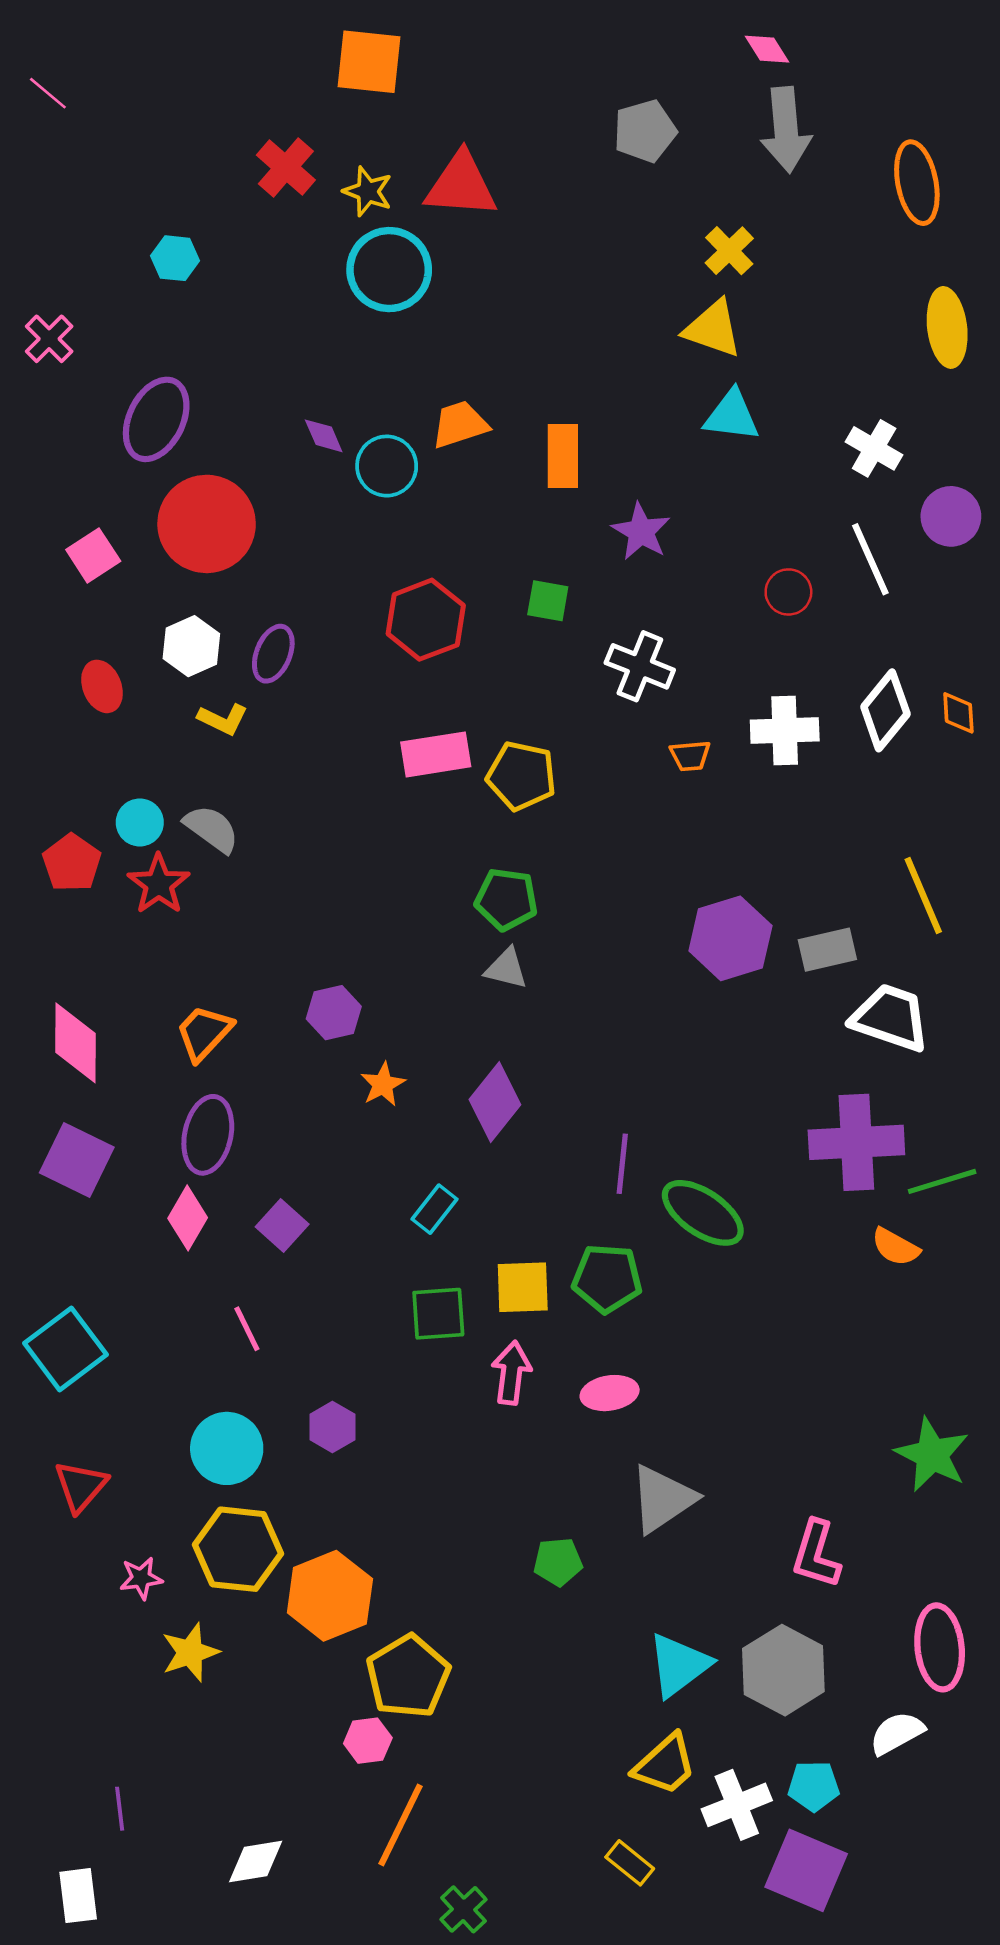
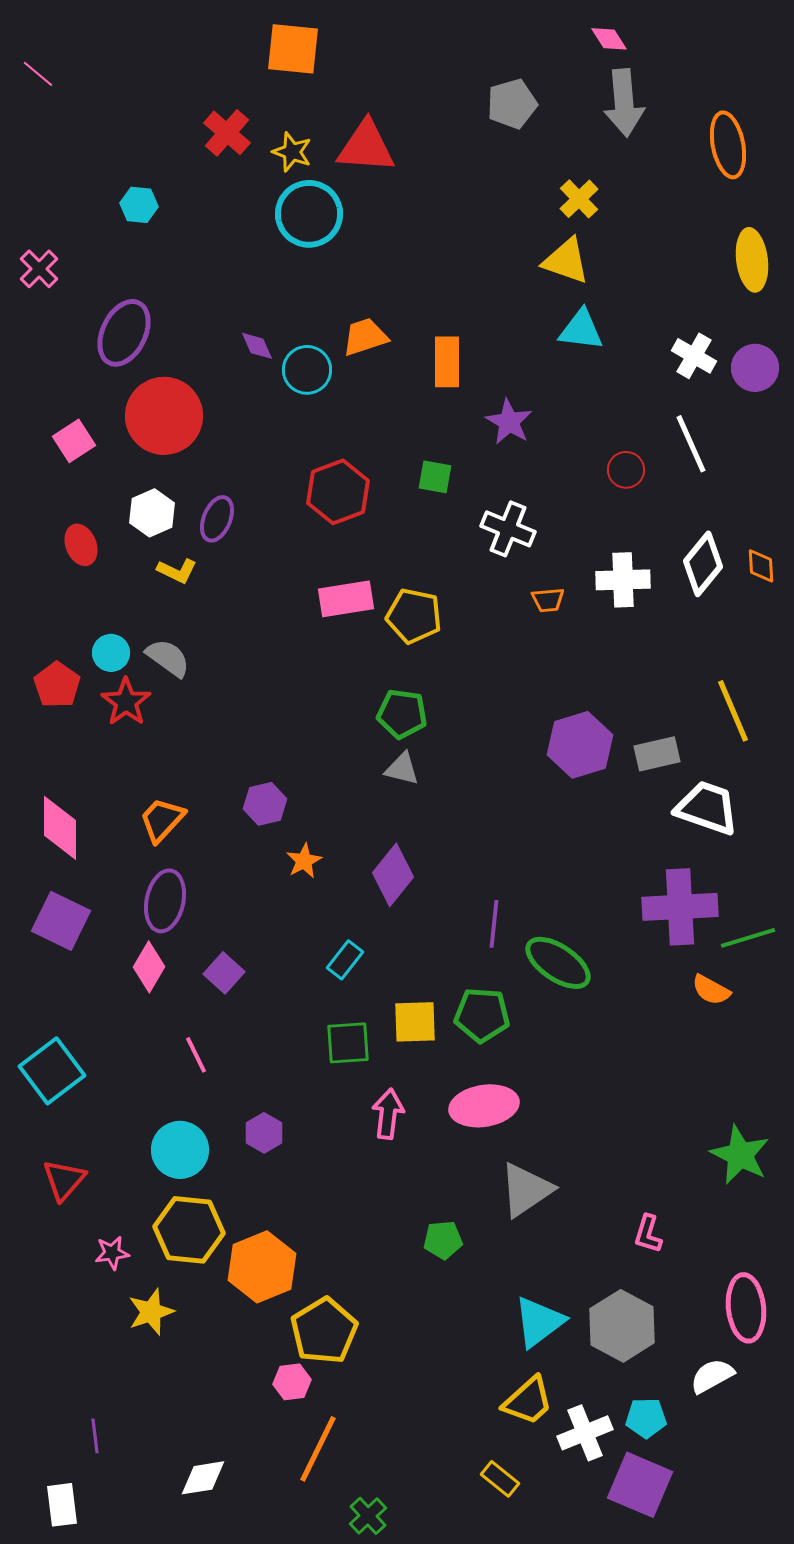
purple circle: (951, 516) -> (755, 368), moved
pink arrow: (511, 1373) -> (388, 1114), moved
pink ellipse: (610, 1393) -> (484, 1106), size x1.5
pink L-shape: (816, 1554) -> (648, 1234), size x0.7

